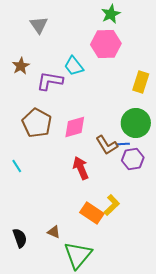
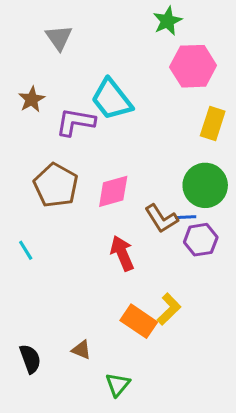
pink hexagon: (106, 44) -> (193, 66), moved
cyan trapezoid: (74, 66) -> (112, 99), size x1.4
green triangle: (78, 255) -> (118, 385), size x0.6

